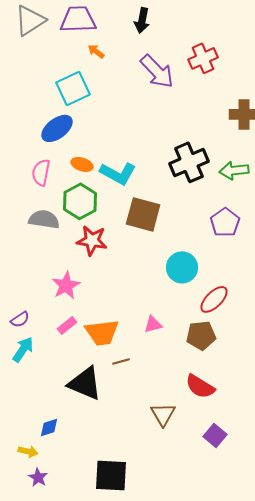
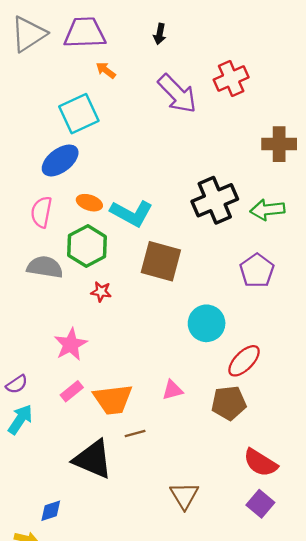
black arrow: (142, 20) -> (160, 34), size x0.7
red star: (92, 240) -> (101, 292), size x0.6
red semicircle: (200, 386) -> (260, 463), moved
purple square: (215, 435) -> (260, 504), moved

